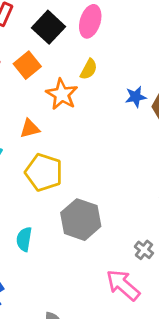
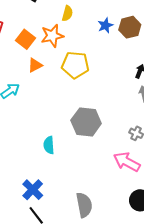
orange square: (27, 65) -> (25, 39), moved
orange star: (62, 94) -> (52, 36), turned -30
yellow pentagon: (44, 172) -> (75, 65), moved

